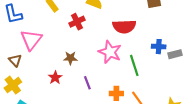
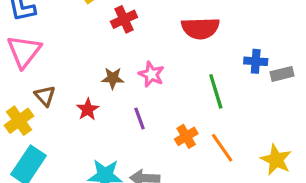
pink triangle: (31, 40) -> (24, 51), moved
pink star: (110, 52) -> (151, 74), moved, size x0.7
brown triangle: (15, 60) -> (45, 96), moved
orange cross: (116, 93) -> (186, 136), turned -32

